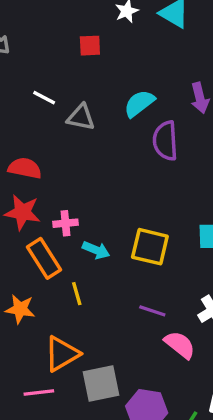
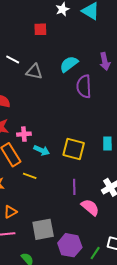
yellow line: (77, 294) -> (30, 176), turned -56
purple line: (152, 311) -> (74, 187), turned 70
orange triangle: (62, 354) -> (10, 212), moved, size x0.6

